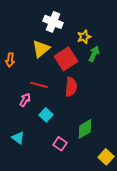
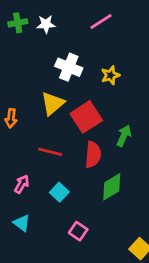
yellow star: (84, 37) -> (110, 75), moved
green arrow: (94, 54) -> (124, 136), moved
pink arrow: (25, 100) -> (22, 184), moved
green diamond: (85, 129) -> (112, 187), moved

